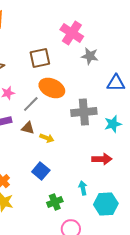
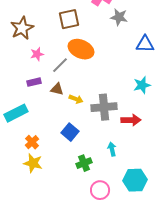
gray cross: (84, 112) -> (104, 107), moved
cyan hexagon: (106, 204) -> (135, 180), moved

